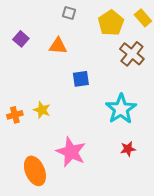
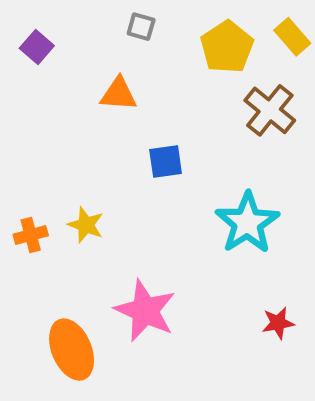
purple square: (21, 39) -> (37, 47), moved
red star: (128, 149) -> (278, 323), moved

